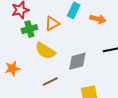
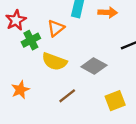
gray diamond: (77, 61) -> (94, 66), turned 55

